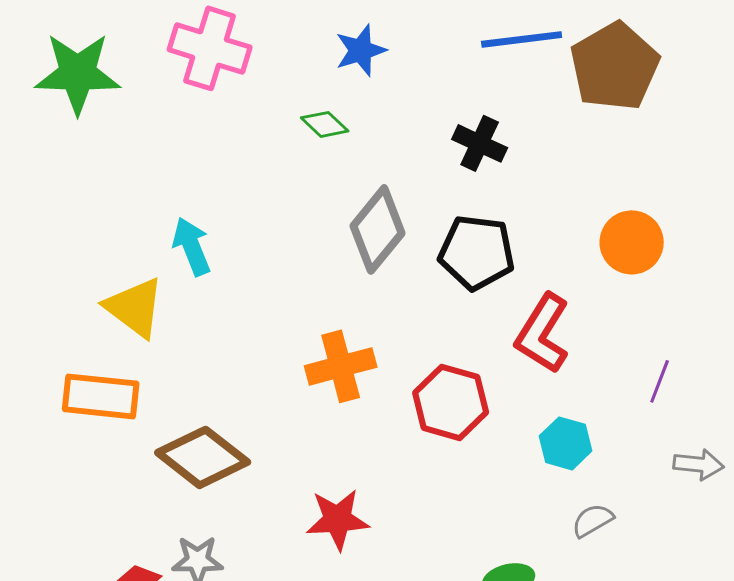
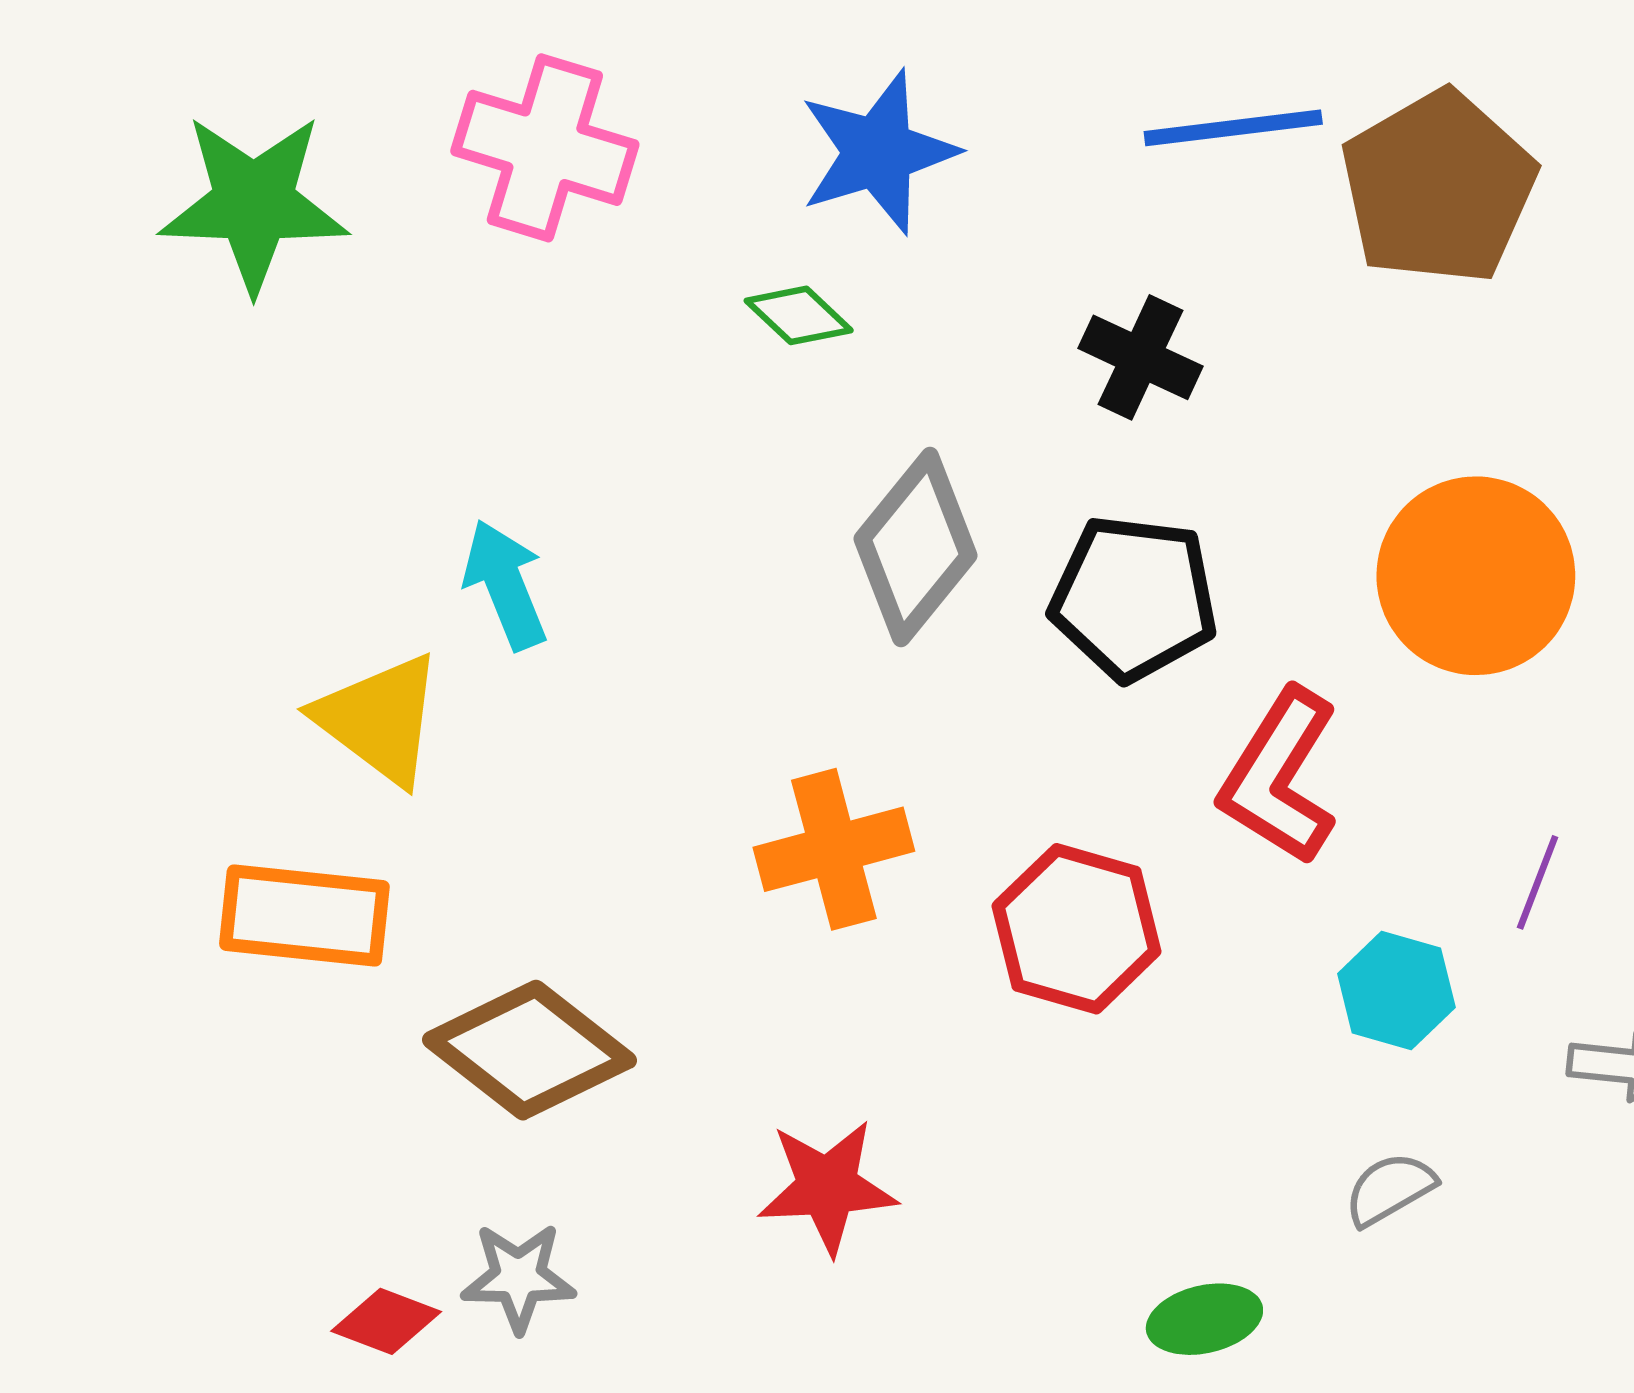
blue star: (361, 50) -> (878, 152), size x1.4
orange circle: (632, 242) -> (1476, 576), size x1.4
cyan hexagon: (566, 443) -> (1396, 990), moved

